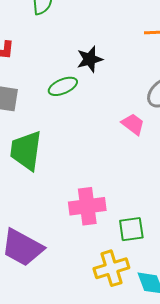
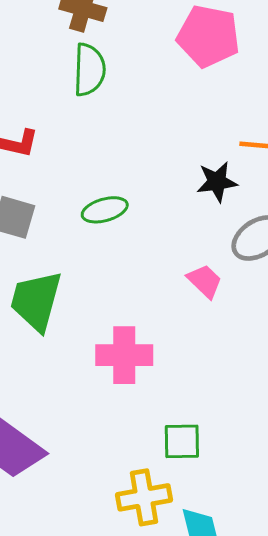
black star: (90, 59) -> (217, 182), moved
pink cross: (87, 206) -> (124, 355), moved

